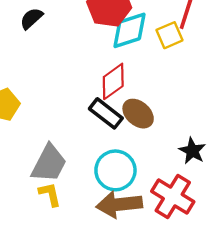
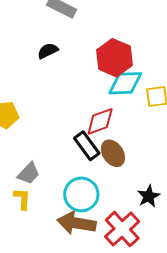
gray trapezoid: (49, 163) -> (29, 173), size x0.7

